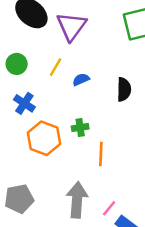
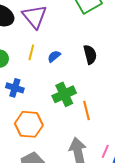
green cross: (80, 127) -> (64, 94), size x1.6
orange hexagon: (44, 138) -> (29, 124), moved

